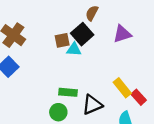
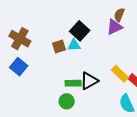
brown semicircle: (92, 13) -> (119, 15), moved
brown square: (62, 40) -> (59, 47), moved
black triangle: (92, 105) -> (89, 81), moved

